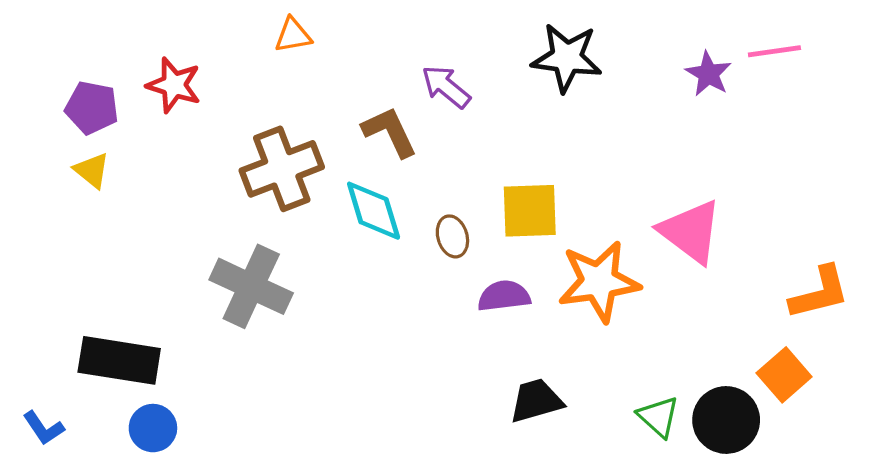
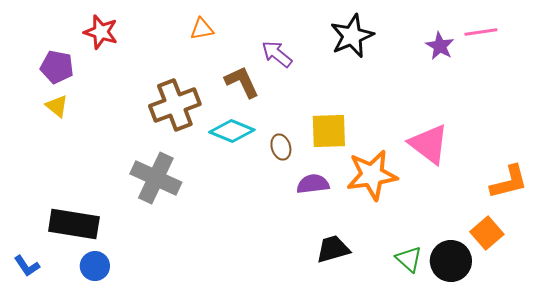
orange triangle: (293, 35) -> (202, 29), moved
black star: (567, 58) -> (352, 36), turned -30
red star: (174, 85) -> (101, 32), moved
cyan diamond: (374, 211) -> (232, 131), turned -51

